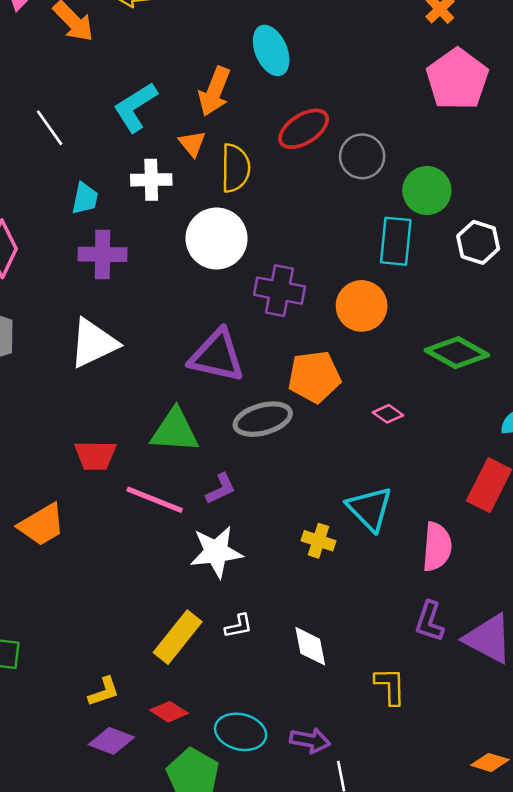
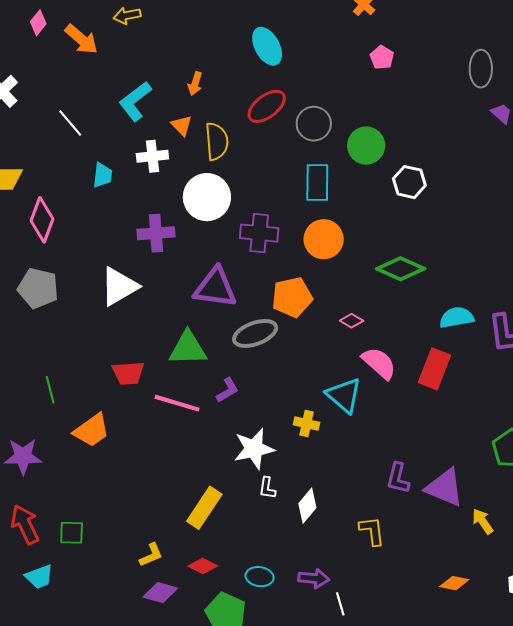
cyan ellipse: (271, 50) -> (267, 46), moved
pink pentagon: (457, 79) -> (382, 57), size x0.5
orange arrow: (214, 91) -> (195, 84), size x0.6
cyan rectangle: (396, 241) -> (317, 183), moved
purple cross: (103, 254) -> (156, 233), moved
pink semicircle: (437, 547) -> (379, 363), moved, turned -48
white star: (216, 552) -> (254, 449), moved
white L-shape: (239, 626) -> (267, 488), moved, turned 115
white diamond: (310, 646) -> (307, 506), turned 56
cyan ellipse: (241, 732) -> (260, 577), size x0.7

